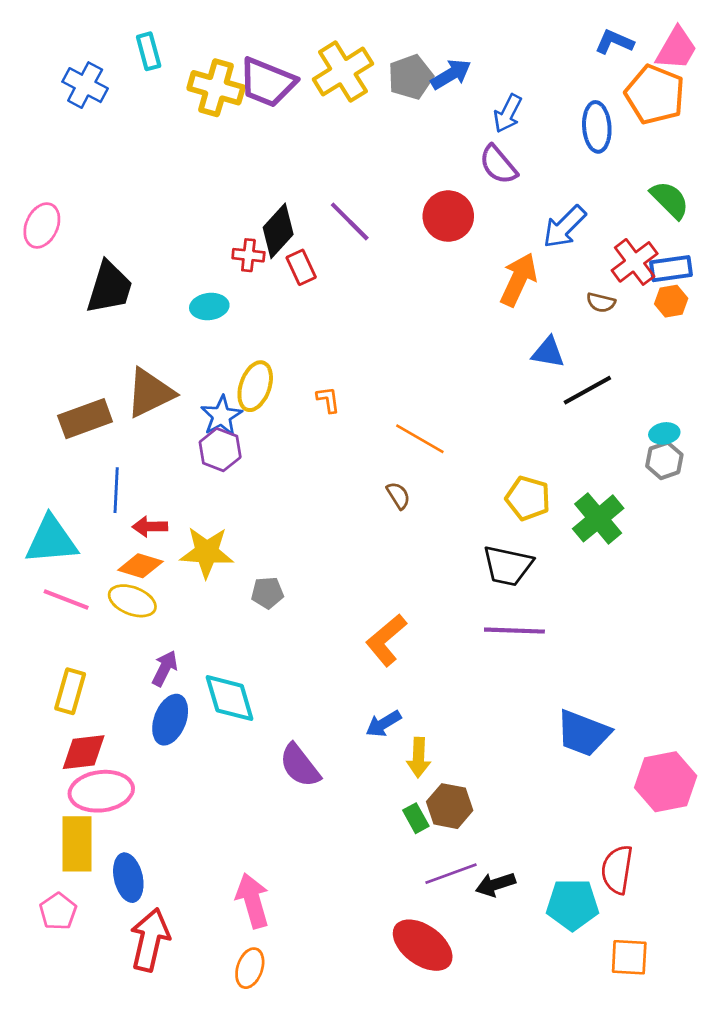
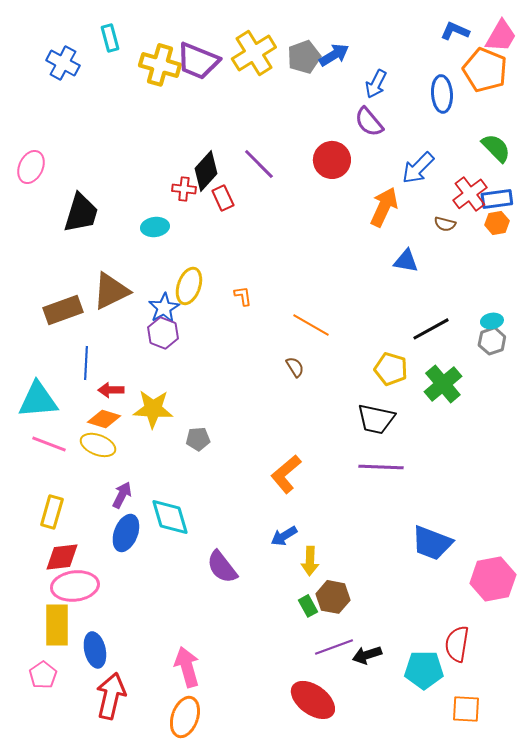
black line: (587, 390) -> (431, 329), moved
orange ellipse: (250, 968) -> (185, 717), size x1.4

